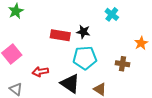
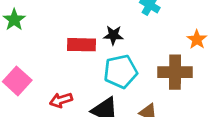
brown cross: (123, 64) -> (175, 72), size x1.6

